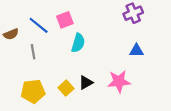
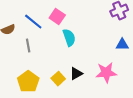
pink square: (65, 20) -> (57, 17), turned -35
cyan semicircle: (78, 43) -> (69, 38), turned -36
yellow pentagon: (33, 91) -> (28, 82), turned -30

